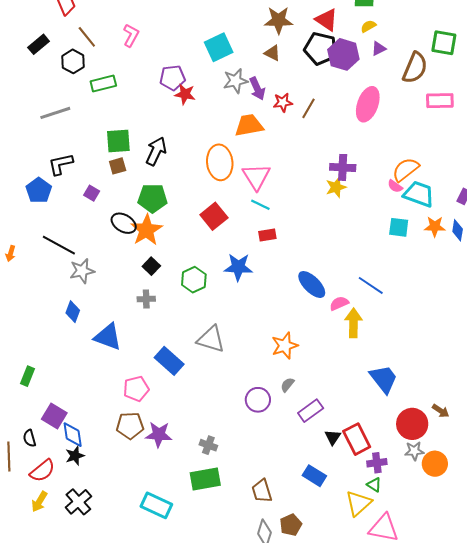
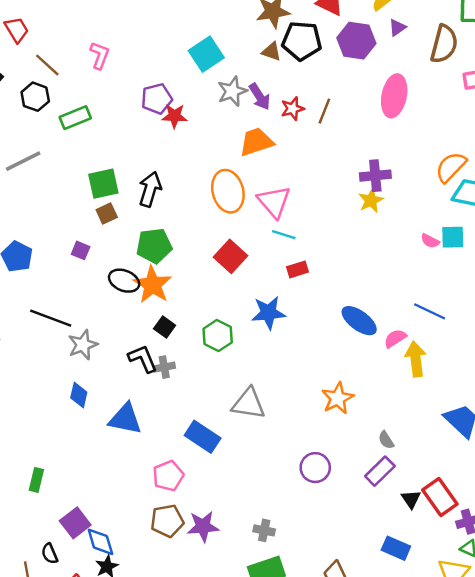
black pentagon: (321, 49) -> (302, 41), moved
black L-shape: (61, 164) -> (143, 359), moved, turned 88
pink semicircle: (395, 186) -> (430, 241), moved
gray semicircle: (287, 385) -> (386, 440), moved, turned -63
purple square: (54, 416) -> (75, 523), turned 30

